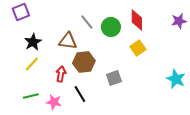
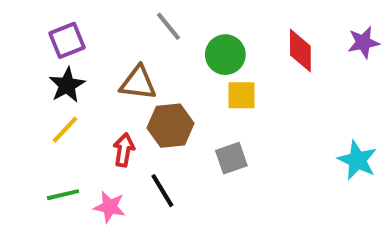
purple square: (21, 12) -> (67, 40), moved
red diamond: (137, 20) -> (300, 51), moved
gray line: (87, 22) -> (168, 26), moved
yellow square: (138, 48) -> (242, 95), moved, turned 35

